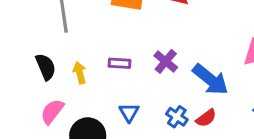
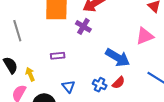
purple cross: (166, 61) -> (83, 26), moved
yellow arrow: (80, 73) -> (30, 74), moved

